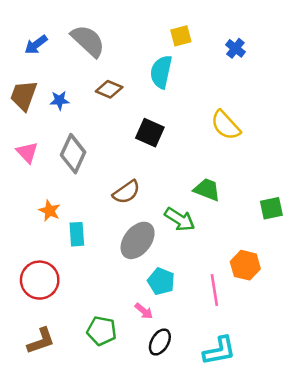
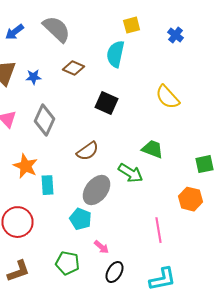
orange star: (50, 211) -> (26, 166), size x1.4
orange hexagon: (245, 265) -> (190, 199), moved
cyan pentagon: (161, 281) -> (80, 219), moved

